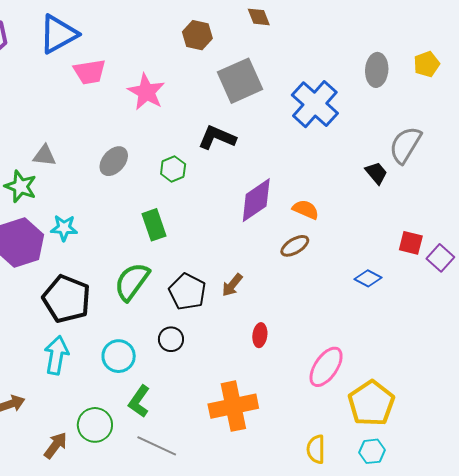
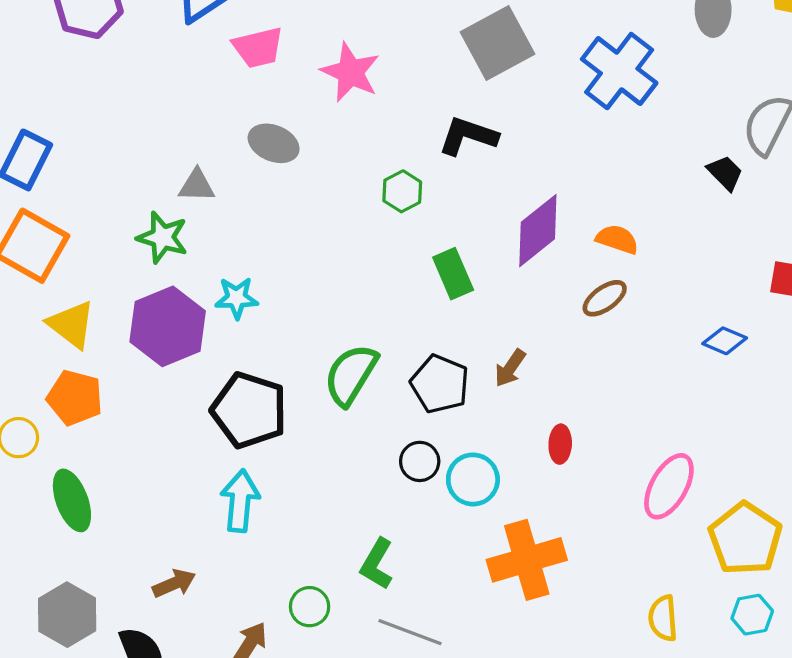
gray ellipse: (114, 161) -> (274, 143), moved, turned 76
green rectangle: (154, 225) -> (453, 274), moved
cyan circle: (119, 356) -> (473, 479), moved
green circle: (95, 425) -> (310, 607), size x0.7

